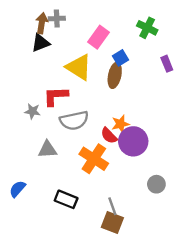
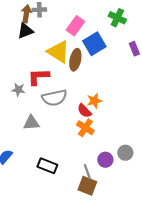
blue square: (120, 58) -> (94, 44), size x1.6
brown ellipse: (115, 75) -> (75, 60), moved
purple circle: (133, 141) -> (105, 160), moved, size x0.6
orange cross: (94, 159) -> (85, 128), moved, size x0.7

